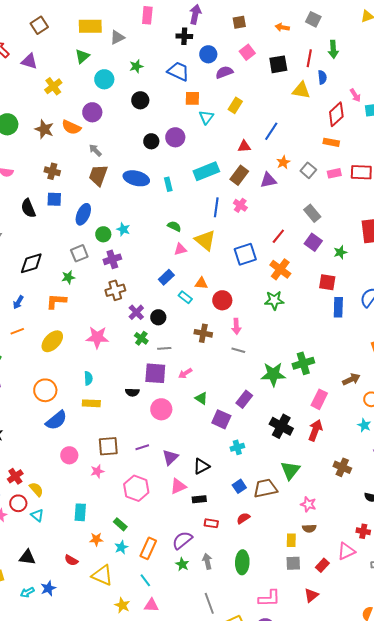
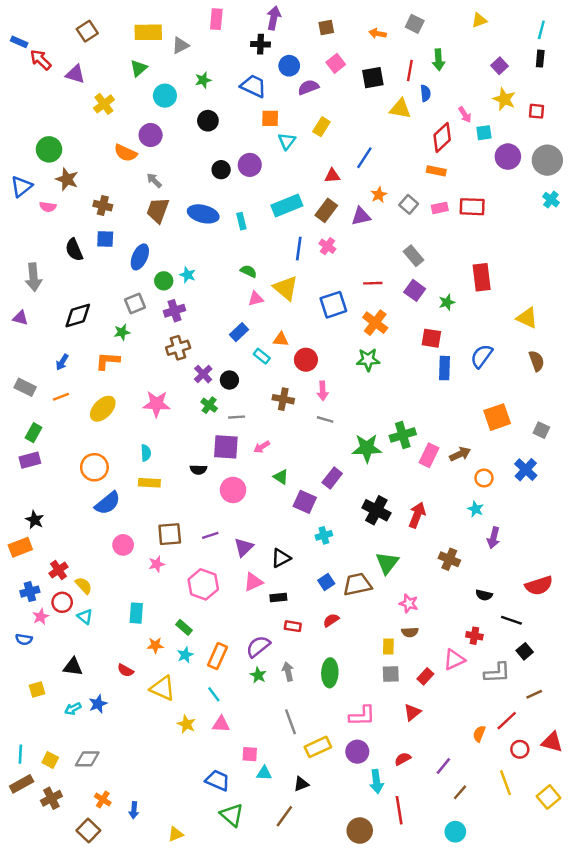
brown star: (44, 129) -> (67, 179), moved
red line: (278, 236) -> (373, 283), turned 49
pink rectangle: (319, 399) -> (429, 455), moved

